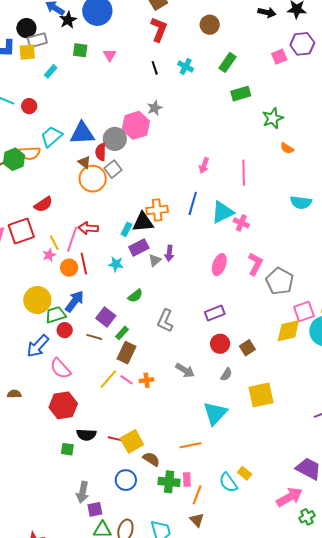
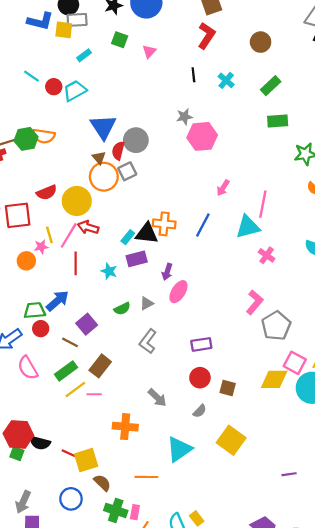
pink hexagon: (136, 125) -> (202, 136), moved
blue triangle: (82, 133) -> (103, 127), turned 48
cyan trapezoid: (51, 137) -> (75, 91), moved
cyan triangle: (222, 212) -> (248, 227), moved
pink cross: (241, 223) -> (267, 255), moved
gray triangle: (155, 260) -> (147, 303), moved
pink ellipse: (219, 265) -> (178, 292), moved
orange circle: (69, 268) -> (26, 261), moved
yellow circle: (37, 300) -> (77, 201), moved
pink square: (304, 312) -> (295, 363), turned 35
green rectangle: (122, 333) -> (66, 371), moved, size x1.5
brown square: (247, 348) -> (228, 388), turned 35
pink line: (126, 380) -> (94, 394), turned -48
orange cross: (147, 380) -> (125, 427), moved, size x1.6
yellow square: (261, 395) -> (231, 440), turned 36
red hexagon: (63, 405) -> (18, 434), moved

